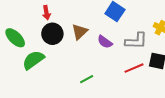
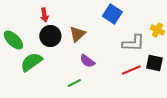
purple semicircle: (105, 42) -> (87, 61), moved
green line: (87, 79) -> (74, 83), moved

